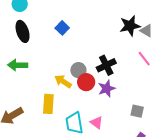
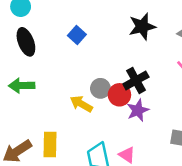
black star: (130, 26) -> (142, 26), moved
red circle: (86, 82) -> (119, 95), moved
yellow rectangle: (48, 104) -> (50, 144), moved

